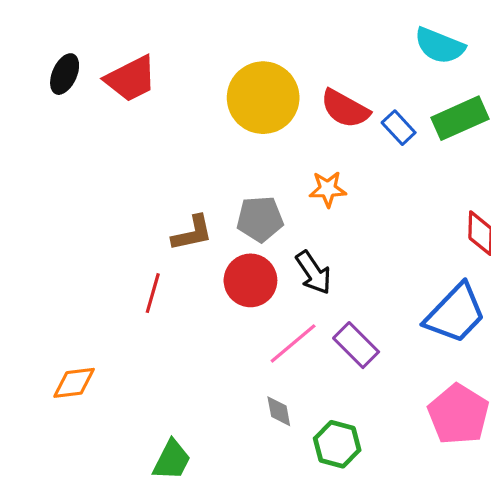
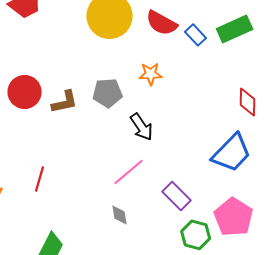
red circle: (250, 280) -> (25, 92), moved
red line: (153, 293) -> (40, 179), moved
purple rectangle: (356, 345) -> (177, 196), moved
green hexagon: (337, 444) -> (196, 235), moved

